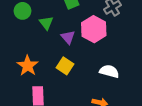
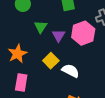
green triangle: (46, 23) -> (41, 27), moved
white semicircle: (109, 71) -> (70, 71), moved

